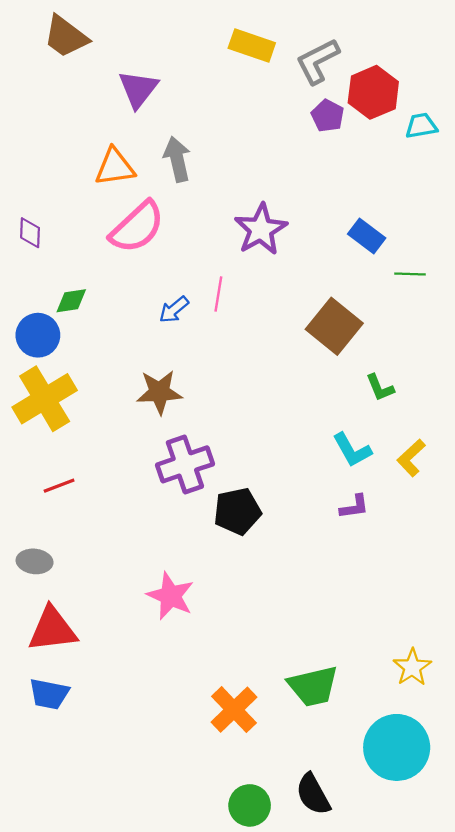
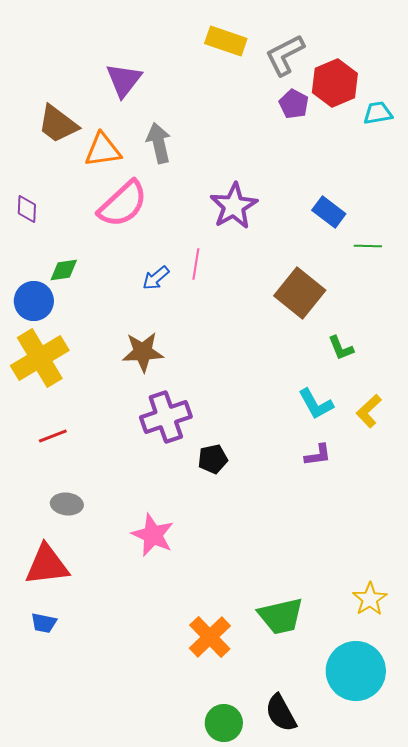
brown trapezoid: (66, 37) -> (58, 124), moved
black pentagon: (237, 511) -> (213, 459), size x0.7
gray ellipse: (35, 561) -> (67, 504), moved
blue trapezoid: (49, 694) -> (44, 623), size x0.7

